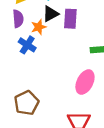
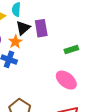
pink ellipse: (85, 82) -> (66, 80), turned -65

